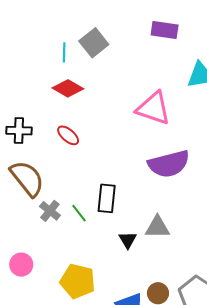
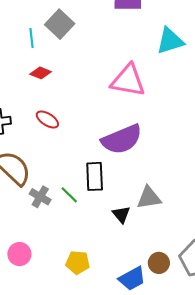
red diamond: (68, 88) -> (41, 73), size x0.7
purple semicircle: (169, 164) -> (122, 139), moved
yellow pentagon: (78, 281) -> (78, 262), size x0.7

